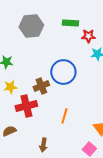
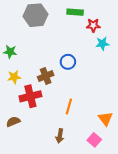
blue circle: (63, 72) -> (68, 62), size x0.6
brown arrow: (43, 145) -> (60, 136), moved

